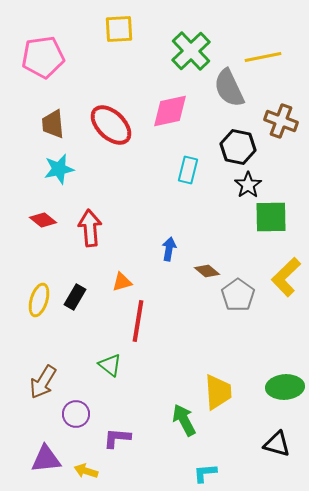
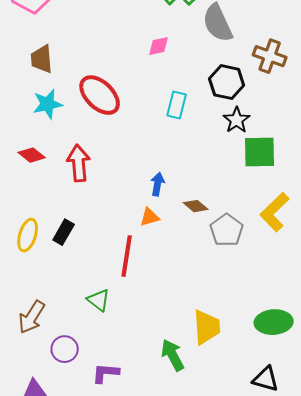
pink diamond: (170, 111) -> (159, 46), size x0.6
red ellipse: (111, 125) -> (100, 95), moved
orange triangle: (122, 282) -> (150, 217), moved

